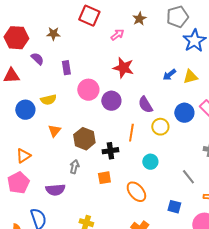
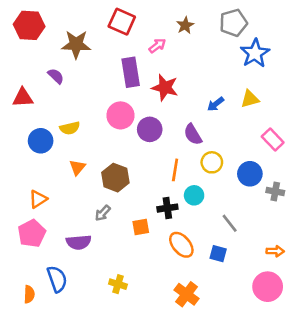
brown star: (53, 34) -> (76, 44), size x1.6
red hexagon: (16, 38) -> (29, 25), moved
purple rectangle: (66, 68) -> (131, 72), moved, size x1.6
blue arrow: (169, 75) -> (216, 104), moved
blue circle: (184, 113) -> (250, 174), moved
black cross: (110, 151) -> (167, 208), moved
cyan circle: (150, 162) -> (194, 195), moved
gray arrow: (74, 167) -> (103, 213), turned -152
gray line: (188, 177) -> (230, 223), moved
blue square: (174, 207) -> (218, 254), moved

